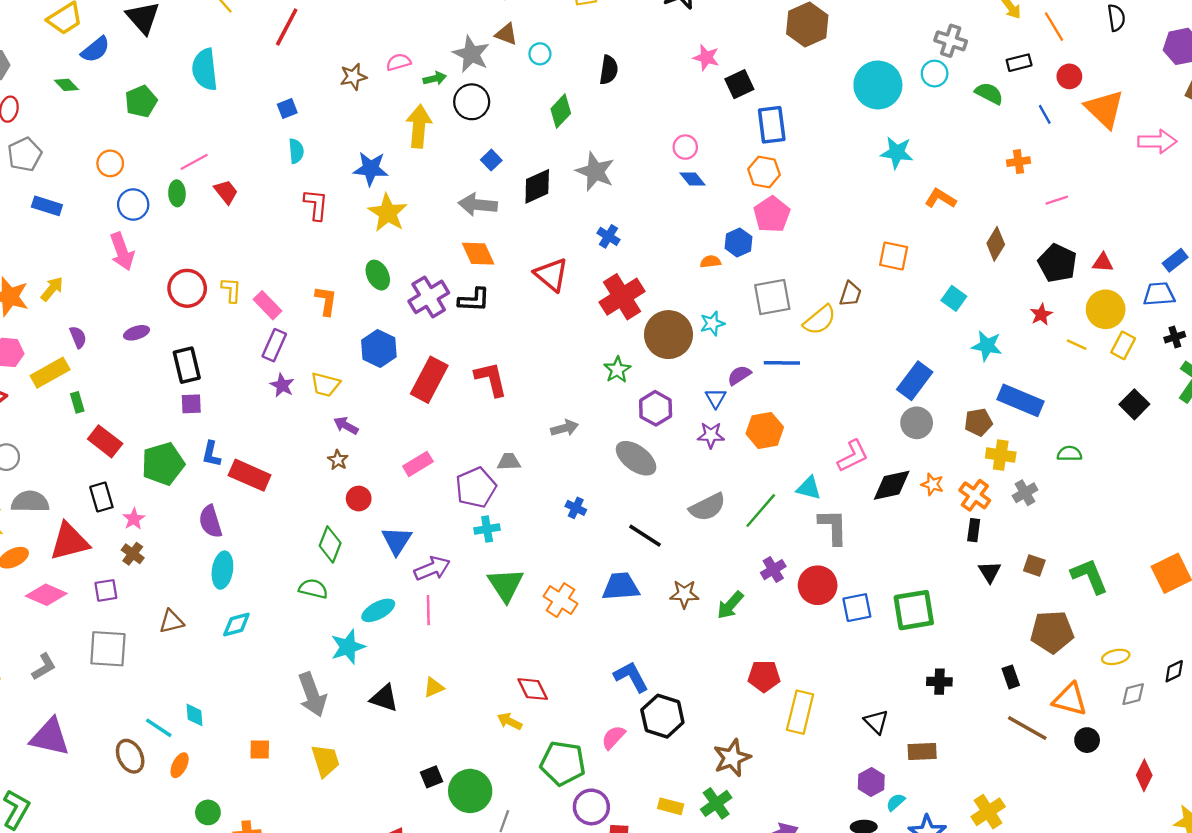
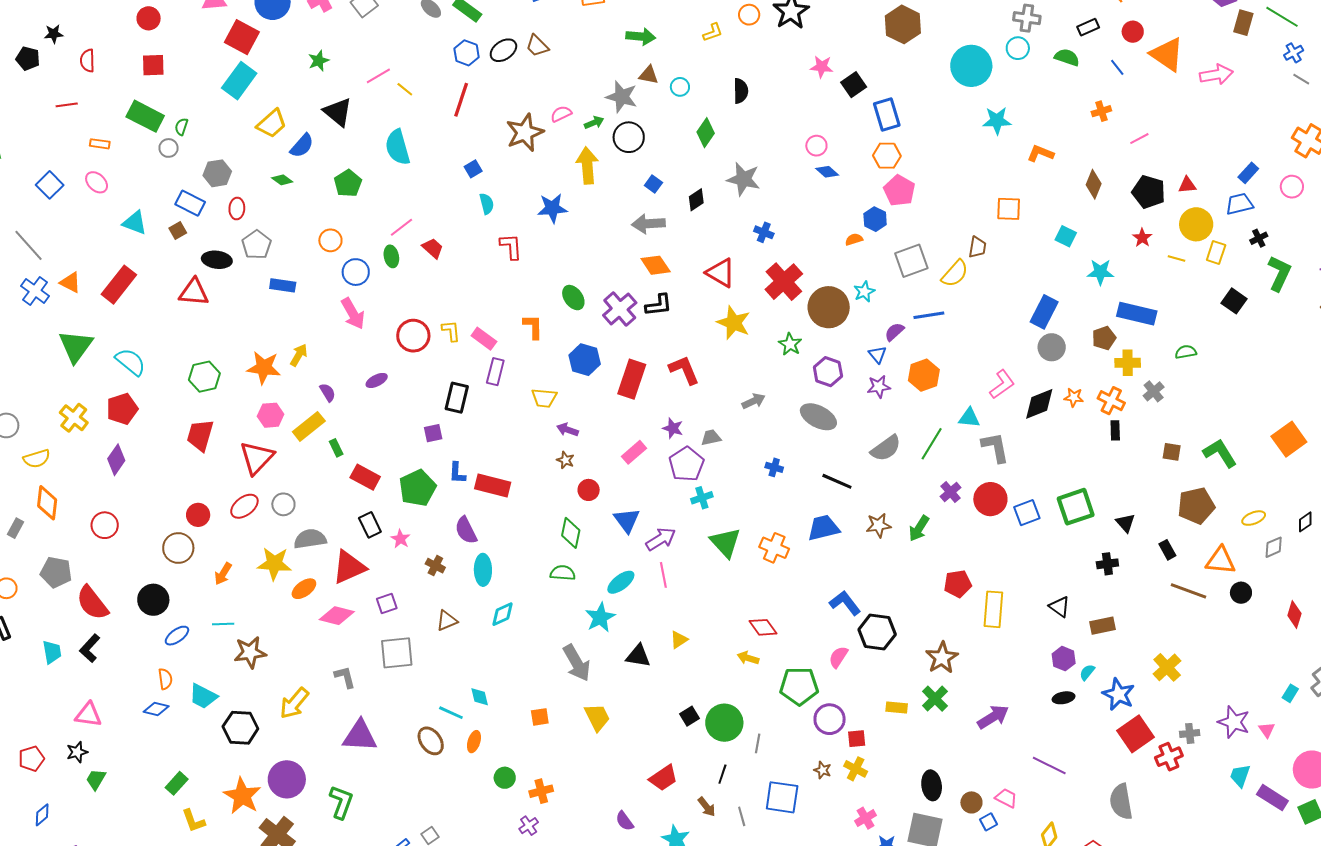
brown star: (353, 77) -> (525, 133), size x1.6
black diamond: (537, 186) -> (696, 200), size x0.7
yellow star: (388, 213) -> (734, 323), moved
black rectangle: (187, 365) -> (457, 398), moved, turned 36
purple star: (282, 385) -> (673, 428), moved
brown cross: (133, 554) -> (435, 566), moved
black triangle: (990, 572) -> (1125, 523), moved
gray L-shape: (44, 667) -> (345, 677), turned -65

